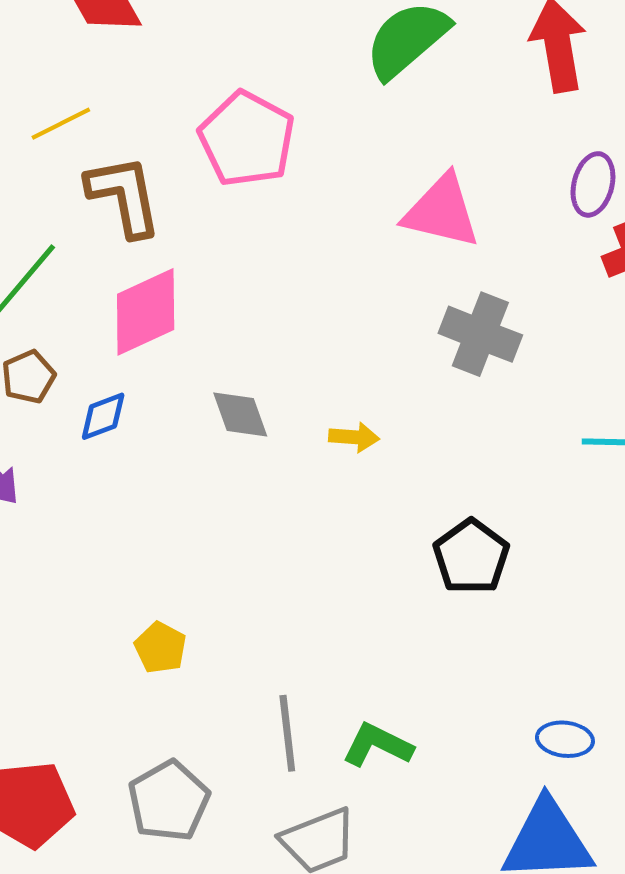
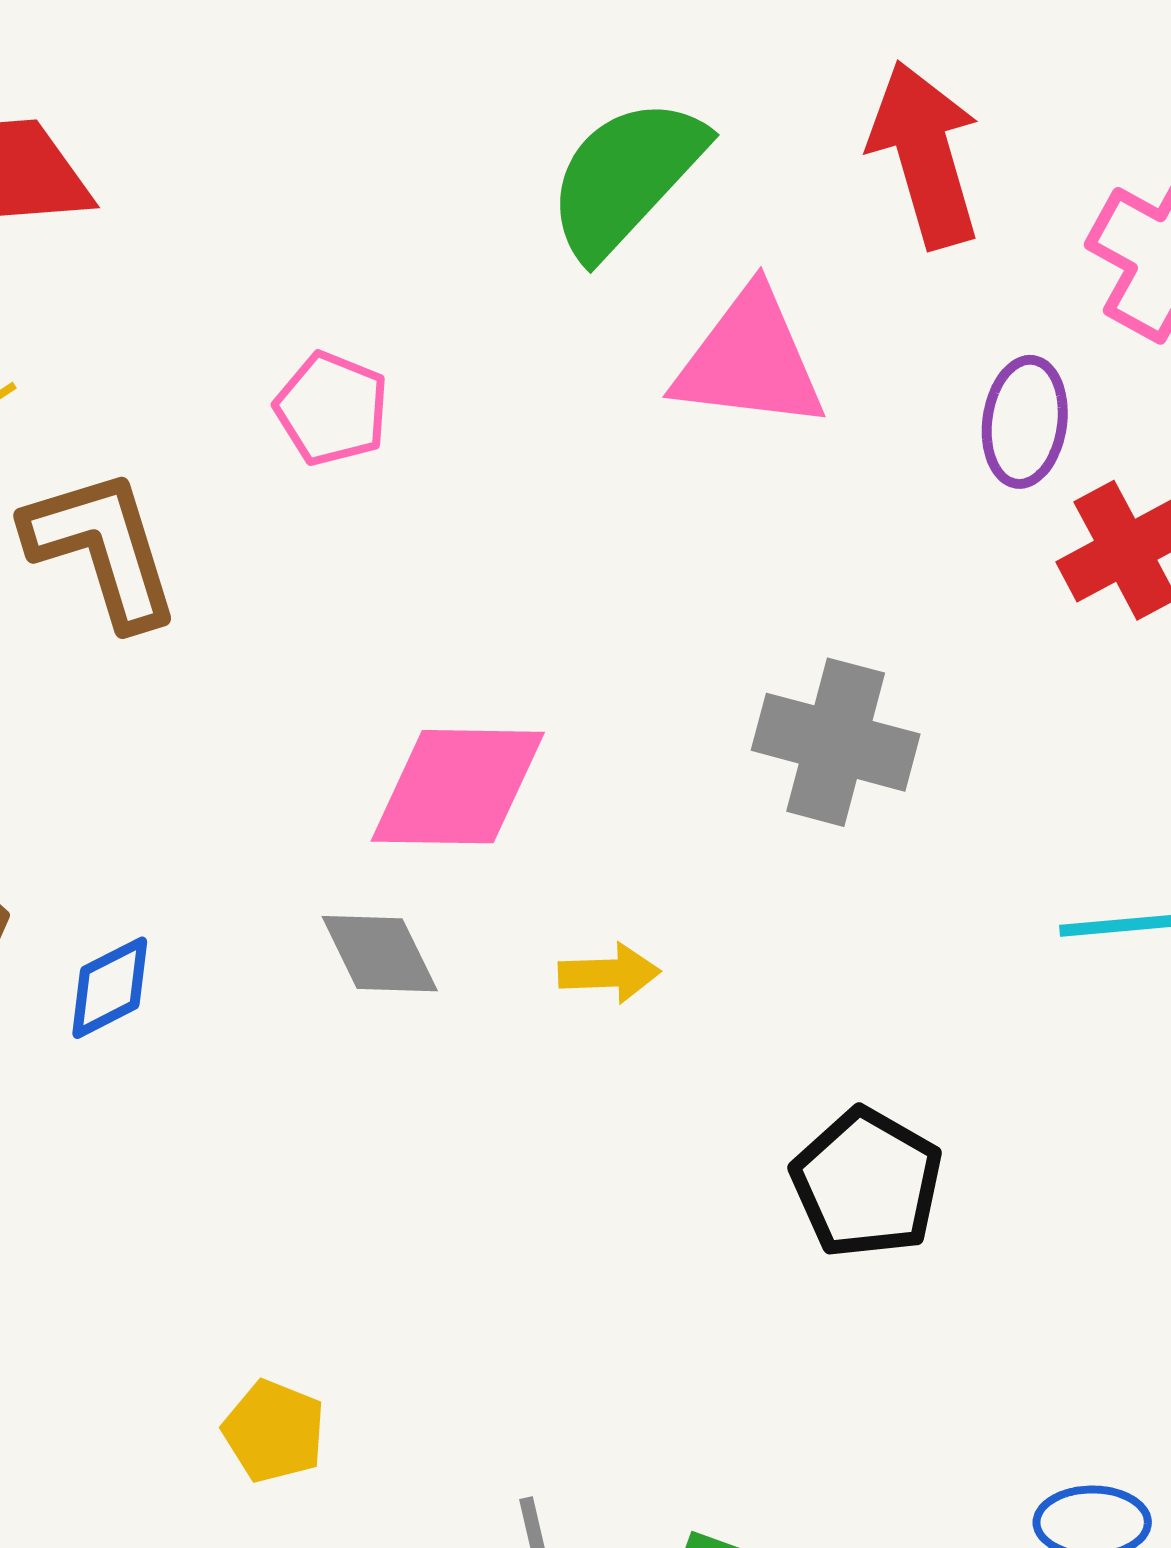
pink pentagon: (247, 139) -> (332, 409), size x0.6
pink triangle: (442, 211) -> (750, 360), moved
pink diamond: (146, 312) -> (458, 787), moved, turned 32

